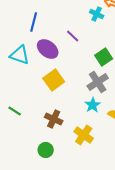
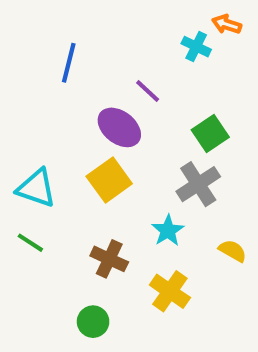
purple ellipse: (48, 49) -> (119, 127), moved
cyan triangle: (20, 55) -> (36, 188), moved
cyan star: (93, 105) -> (168, 231), moved

